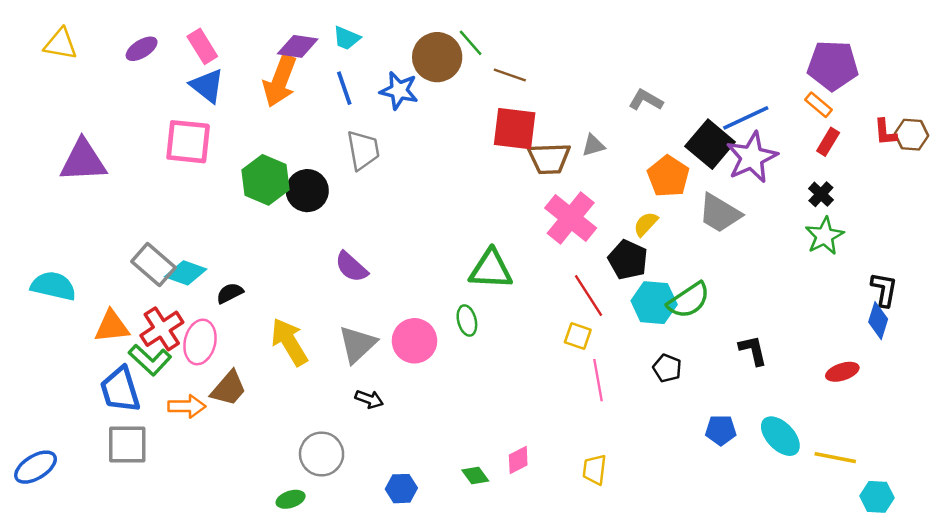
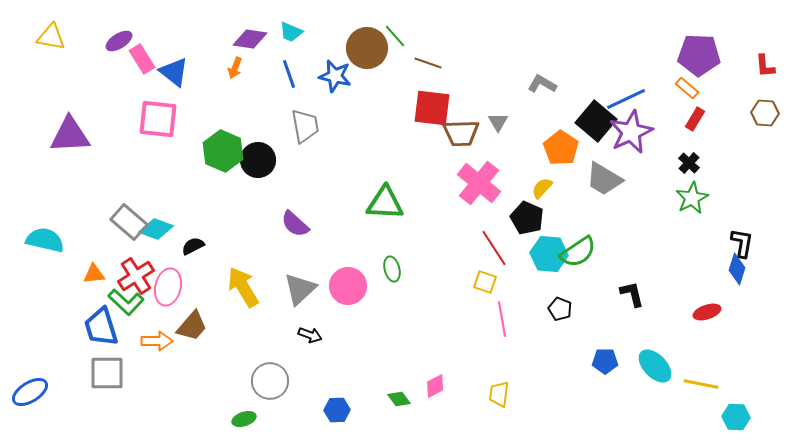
pink rectangle: (202, 46) -> (142, 59), moved
orange arrow: (280, 81) -> (235, 68), size x0.5
red L-shape: (885, 132) -> (765, 66), moved
gray triangle: (593, 145) -> (498, 122), turned -45
green triangle: (491, 269) -> (385, 203), moved
orange triangle: (112, 326) -> (94, 274), size x0.7

